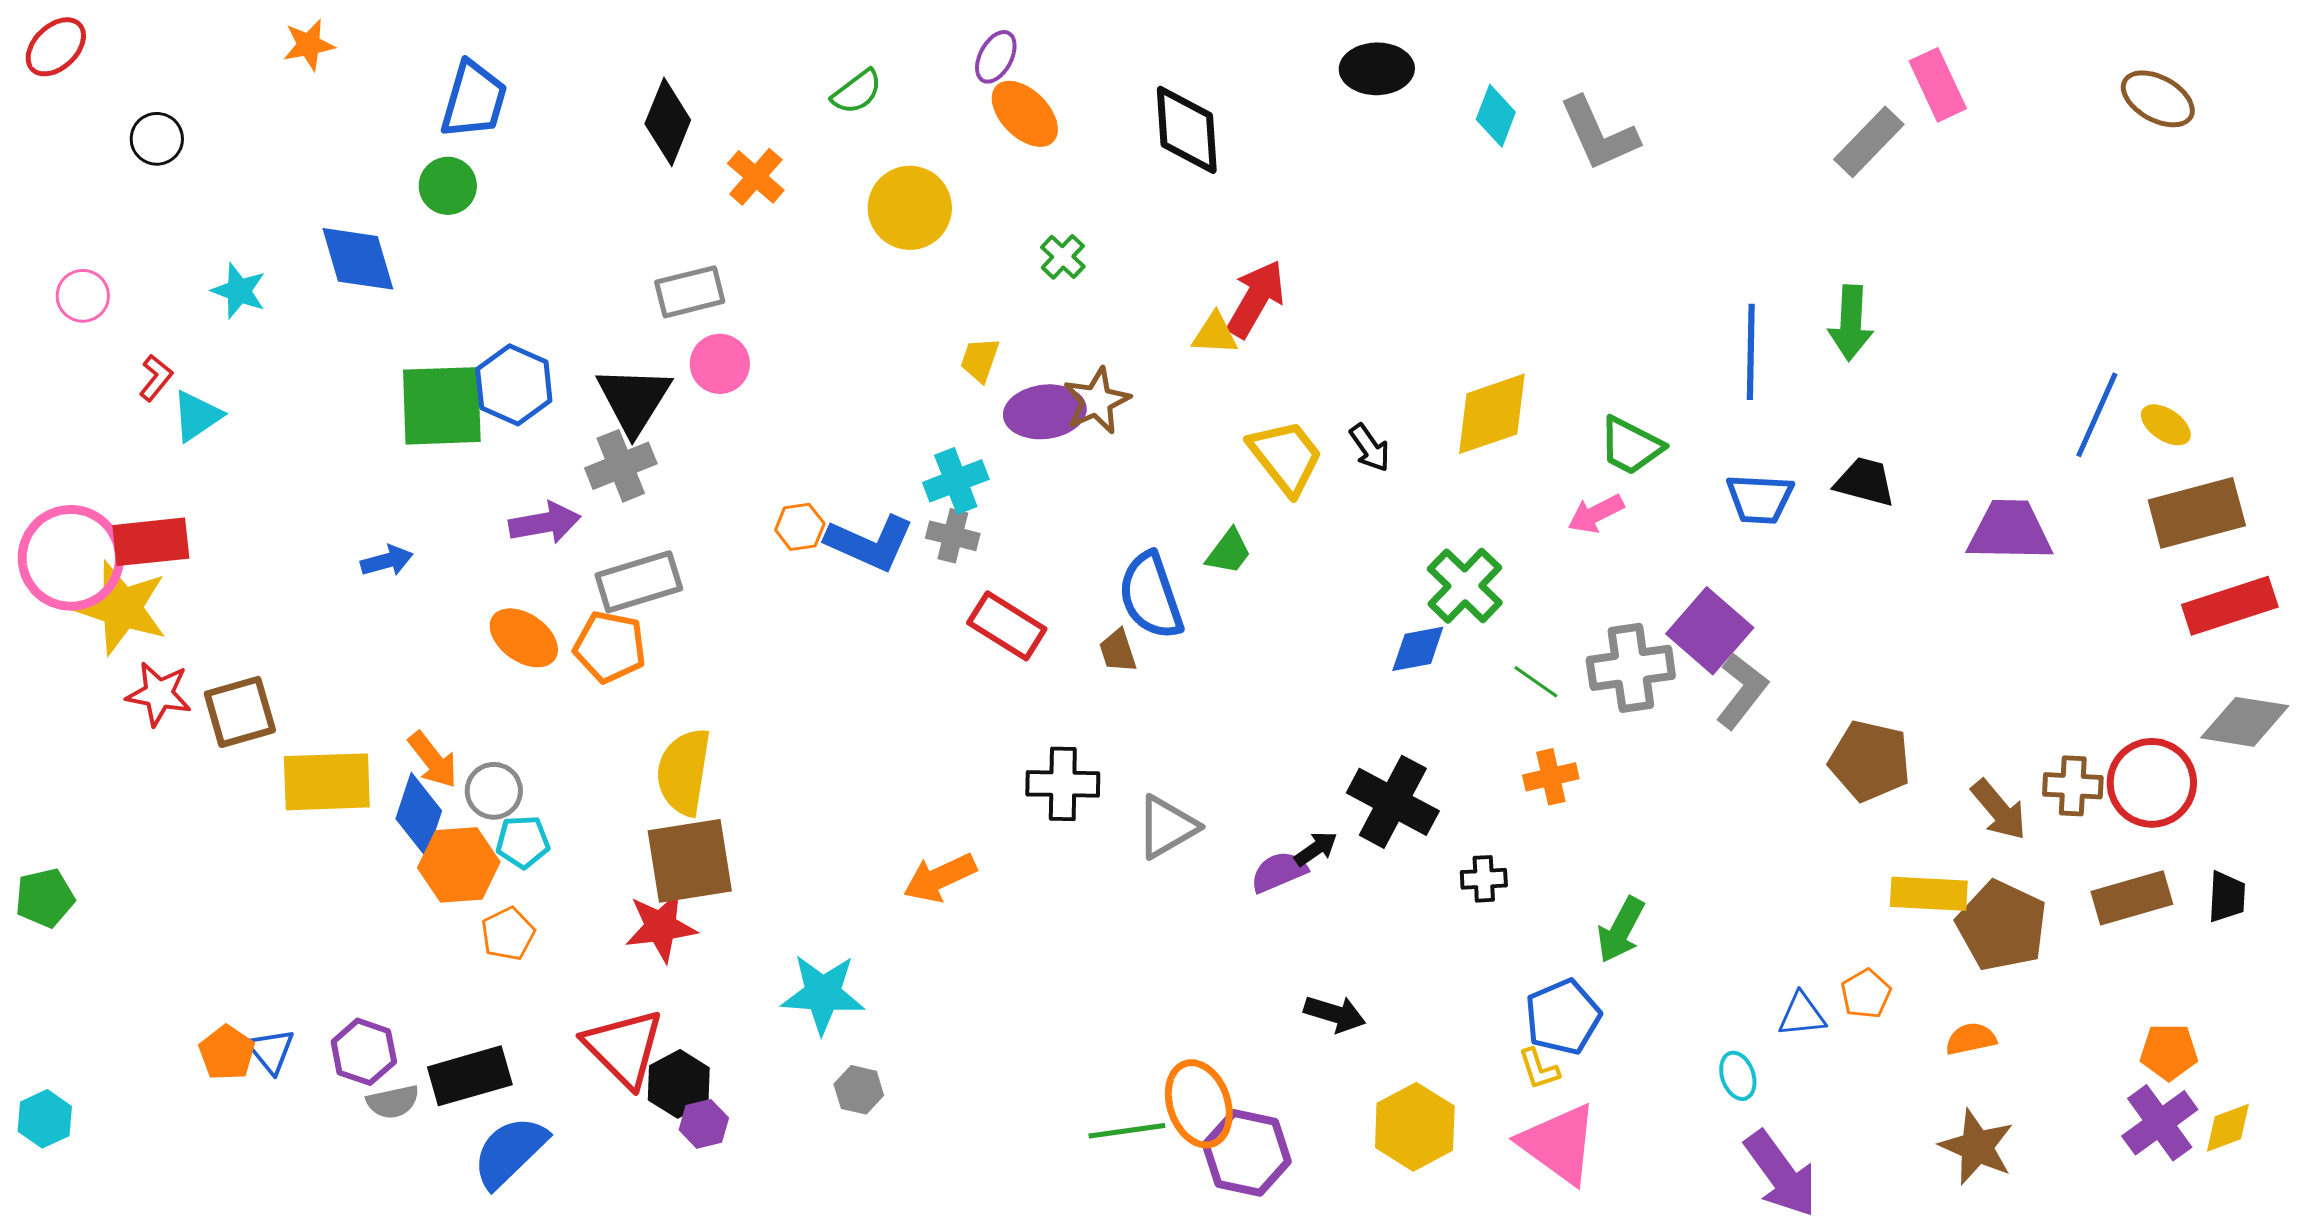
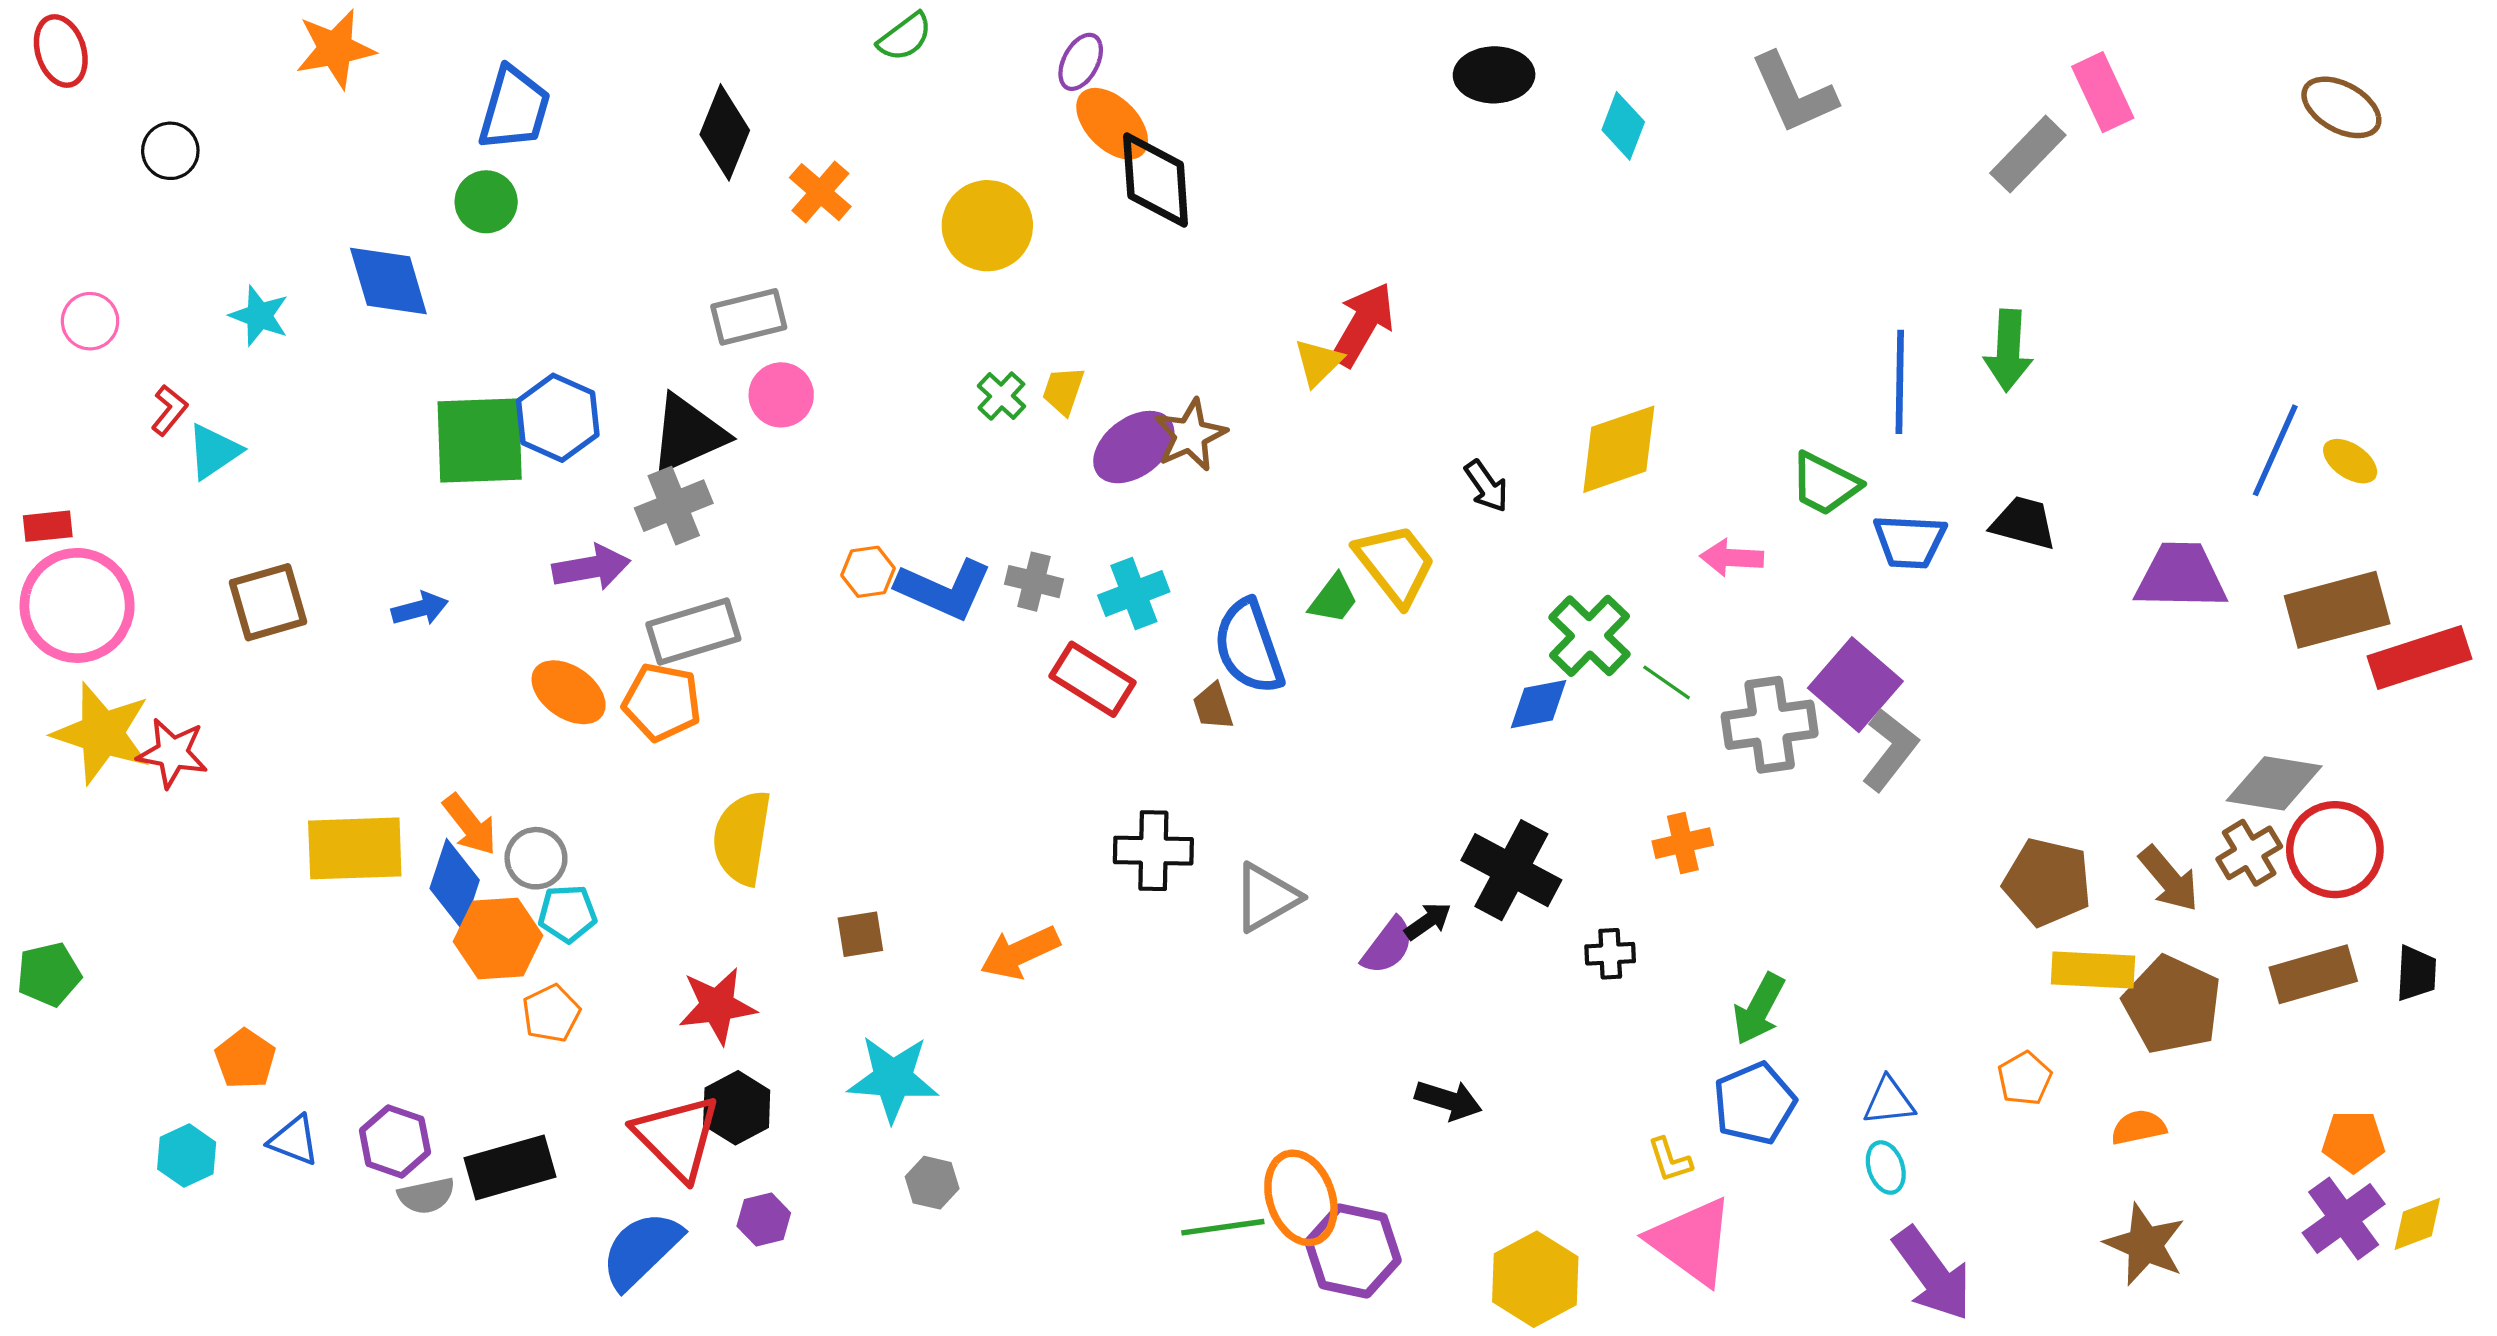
orange star: (309, 45) -> (335, 49), size x1.4
red ellipse: (56, 47) -> (61, 51), turned -64
green semicircle: (857, 92) -> (905, 37), moved
black diamond: (1187, 130) -> (1156, 180), moved
gray L-shape: (1599, 134) -> (1794, 93), moved
green cross: (1063, 257) -> (1001, 396), moved
yellow triangle: (1215, 334) -> (1318, 362), turned -48
black triangle: (634, 400) -> (688, 434), turned 34
purple ellipse: (1045, 412) -> (1134, 447), turned -30
green trapezoid: (1631, 446) -> (1825, 484), moved
yellow trapezoid: (1286, 457) -> (1395, 564), moved
cyan cross: (956, 481) -> (1134, 593), moved
brown rectangle: (2197, 513) -> (2337, 610), moved
pink arrow: (1596, 514) -> (1732, 558), turned 30
red rectangle: (151, 542) -> (48, 526), moved, size x0.6
yellow star: (122, 608) -> (102, 733), moved
green line: (1536, 682) -> (1667, 682), moved
brown square: (240, 712) -> (268, 602), moved
gray diamond: (2245, 722) -> (2274, 783), moved
brown pentagon: (1870, 761) -> (2047, 882), moved
brown cross: (2073, 786) -> (2249, 853), turned -34
brown square: (690, 861) -> (860, 934), moved, size x0.5
purple semicircle: (1279, 872) -> (1388, 946), turned 150
blue triangle: (1802, 1015) -> (1889, 1101), moved
blue pentagon: (1563, 1017) -> (1754, 1103), moved
blue triangle: (271, 1051) -> (294, 1140), turned -30
orange pentagon: (227, 1053) -> (245, 1059), moved
black hexagon: (679, 1084) -> (737, 1108), moved
cyan hexagon: (45, 1119) -> (187, 1156), moved
yellow hexagon: (1415, 1127) -> (1535, 1279), moved
blue semicircle: (510, 1152) -> (641, 1250), moved

